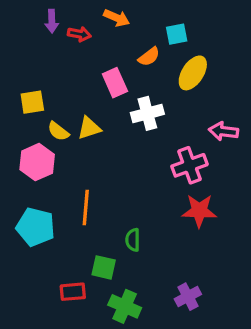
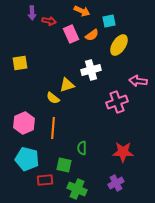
orange arrow: (117, 18) -> (82, 11), moved
pink rectangle: (115, 83) -> (71, 34), moved
yellow triangle: (89, 128) -> (67, 85), moved
yellow semicircle: (58, 131) -> (53, 98), moved
pink hexagon: (37, 162) -> (24, 123), moved
red star: (199, 211) -> (123, 152), moved
cyan pentagon: (36, 227) -> (27, 159), moved

